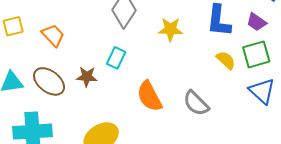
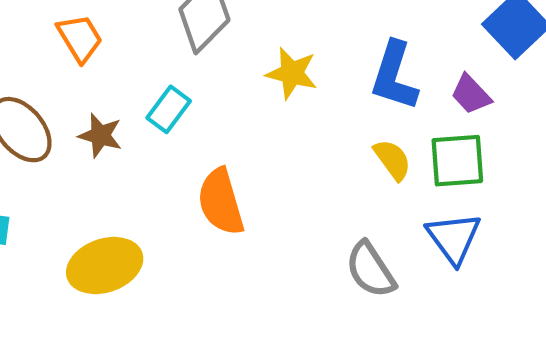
orange trapezoid: (53, 35) -> (80, 38), moved
gray semicircle: (196, 103) -> (370, 270), moved

